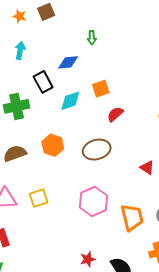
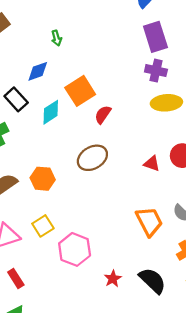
orange square: (101, 89) -> (80, 91), size x1.5
orange hexagon: (53, 145) -> (43, 179), moved
pink hexagon: (93, 201) -> (75, 249), moved

